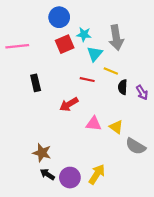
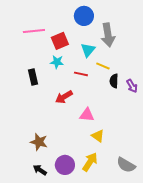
blue circle: (59, 17) -> (84, 16), moved
cyan star: (84, 34) -> (57, 62), moved
pink line: (17, 46) -> (34, 31), moved
yellow triangle: (116, 127) -> (98, 136), moved
gray semicircle: (136, 146) -> (126, 165), moved
black arrow: (47, 174) -> (40, 170), moved

